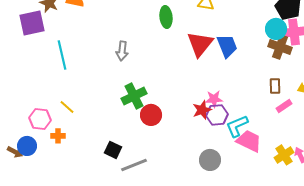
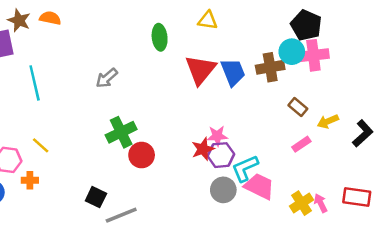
brown cross: (280, 47) -> (270, 67), moved, turned -30
gray arrow: (122, 51) -> (107, 78), turned 42
brown rectangle: (275, 86) -> (298, 107), moved, turned -49
gray circle: (210, 160) -> (223, 190), moved

